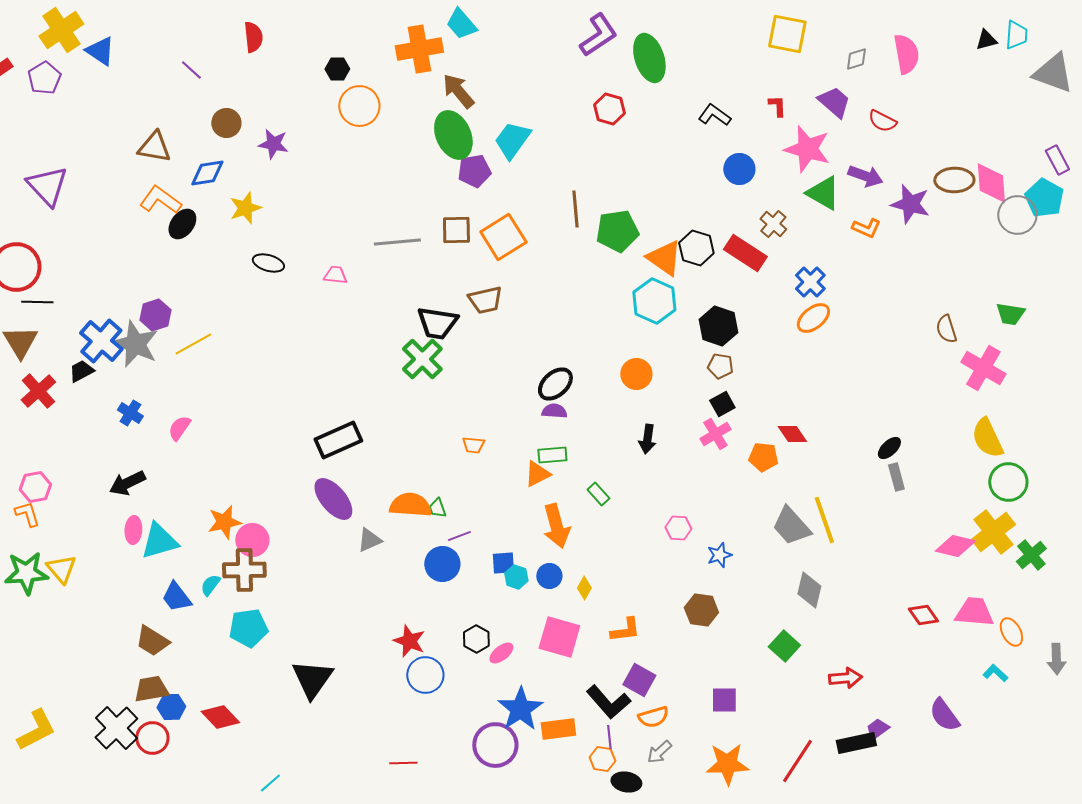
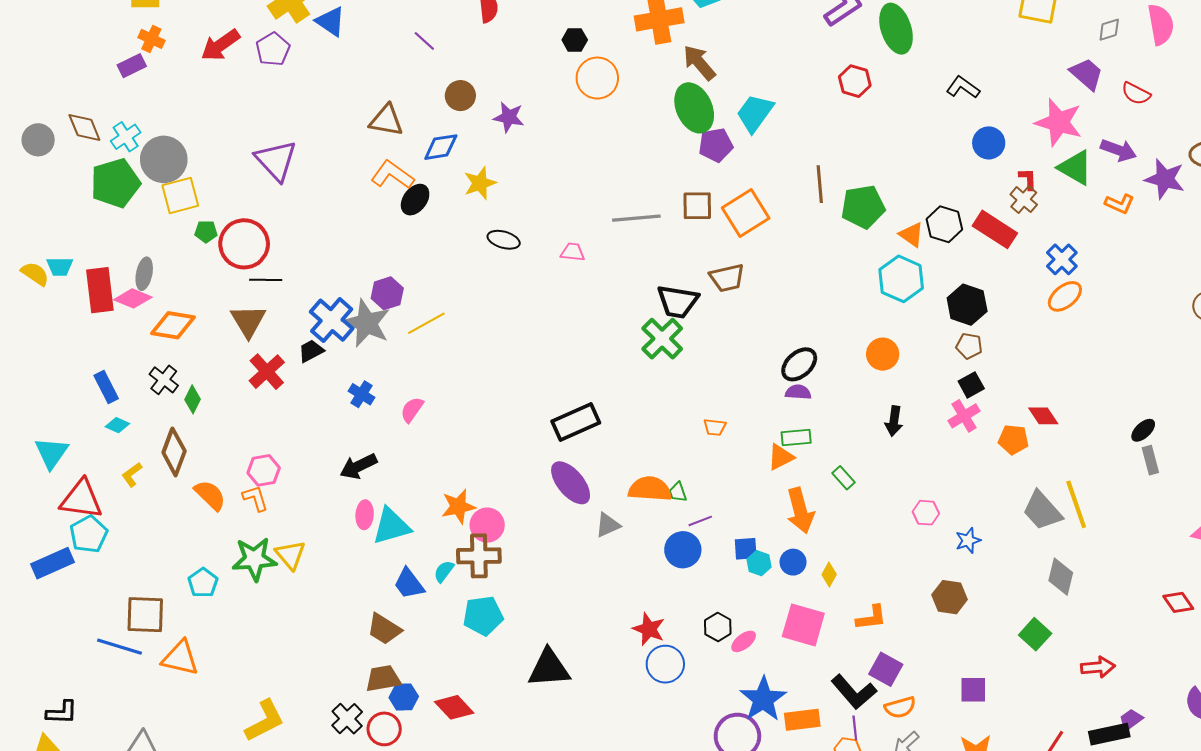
red L-shape: (777, 106) -> (1028, 179), moved
orange triangle: (664, 258) -> (911, 235), size x0.7
black triangle: (312, 679) -> (549, 668), turned 51
black cross: (116, 728) -> (347, 719), size x0.7

